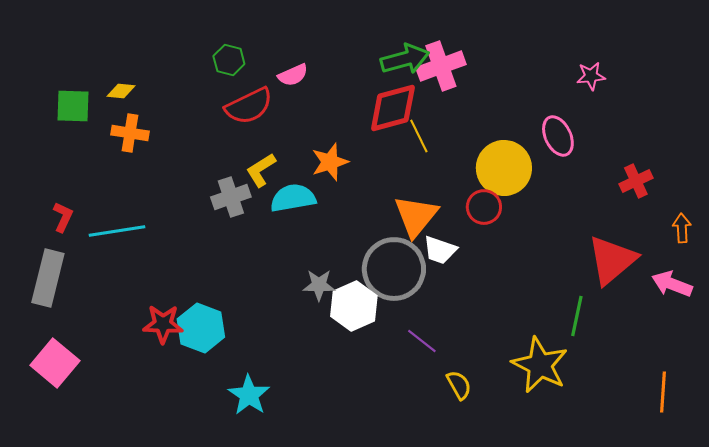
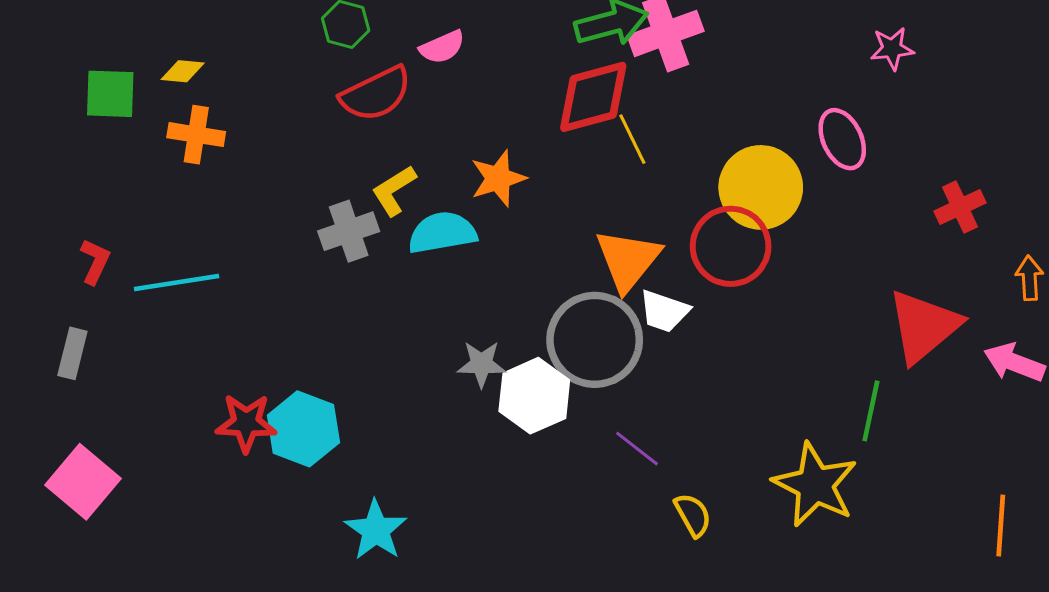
red circle: (484, 207) -> (731, 246), size x1.5
gray rectangle: (48, 278) -> (72, 353), size x0.6

